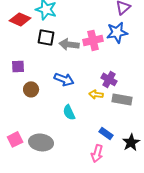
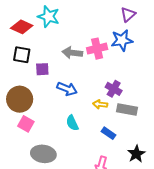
black square: (46, 37) -> (22, 55), moved
purple square: (18, 66) -> (42, 69), moved
brown circle: (31, 89) -> (20, 99), moved, size x1.6
blue rectangle: (106, 133) -> (108, 133), moved
pink square: (15, 139) -> (26, 124), moved, turned -35

